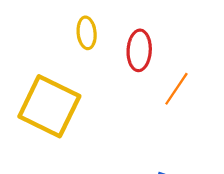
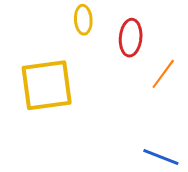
yellow square: (49, 106) -> (47, 85), turned -36

